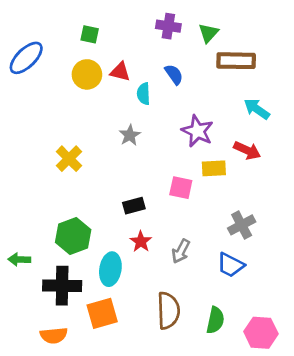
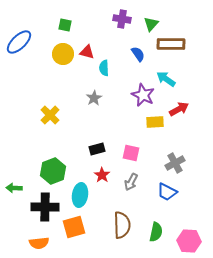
blue semicircle: (174, 74) -> (138, 54), moved
cyan arrow: (257, 109) -> (166, 79), moved
red arrow: (247, 150) -> (179, 109), turned -54
pink square: (181, 188) -> (131, 153), moved

